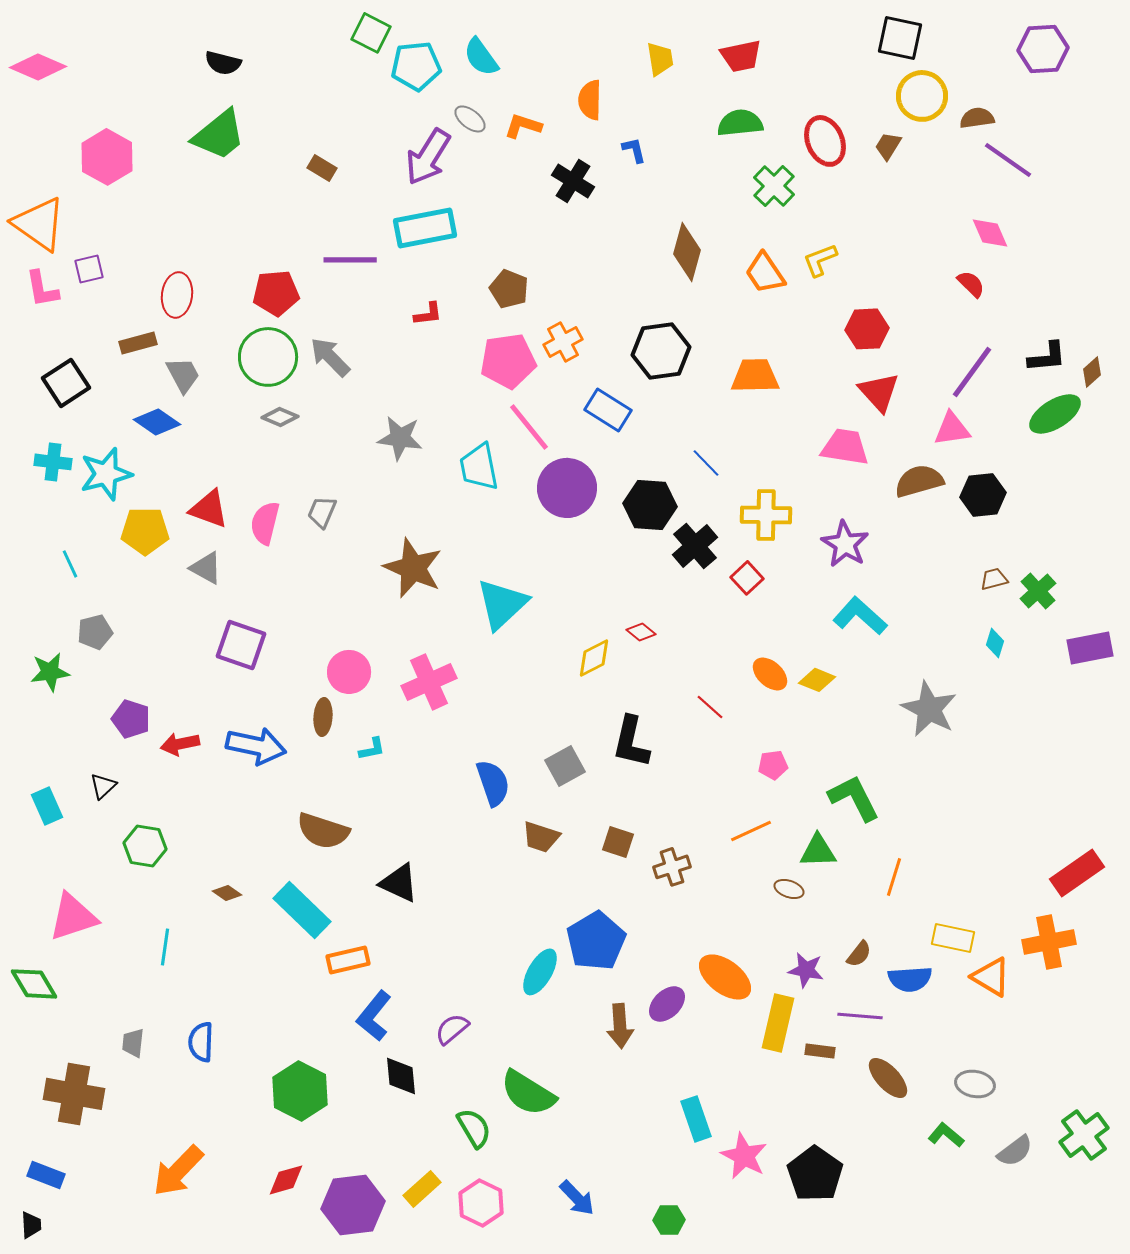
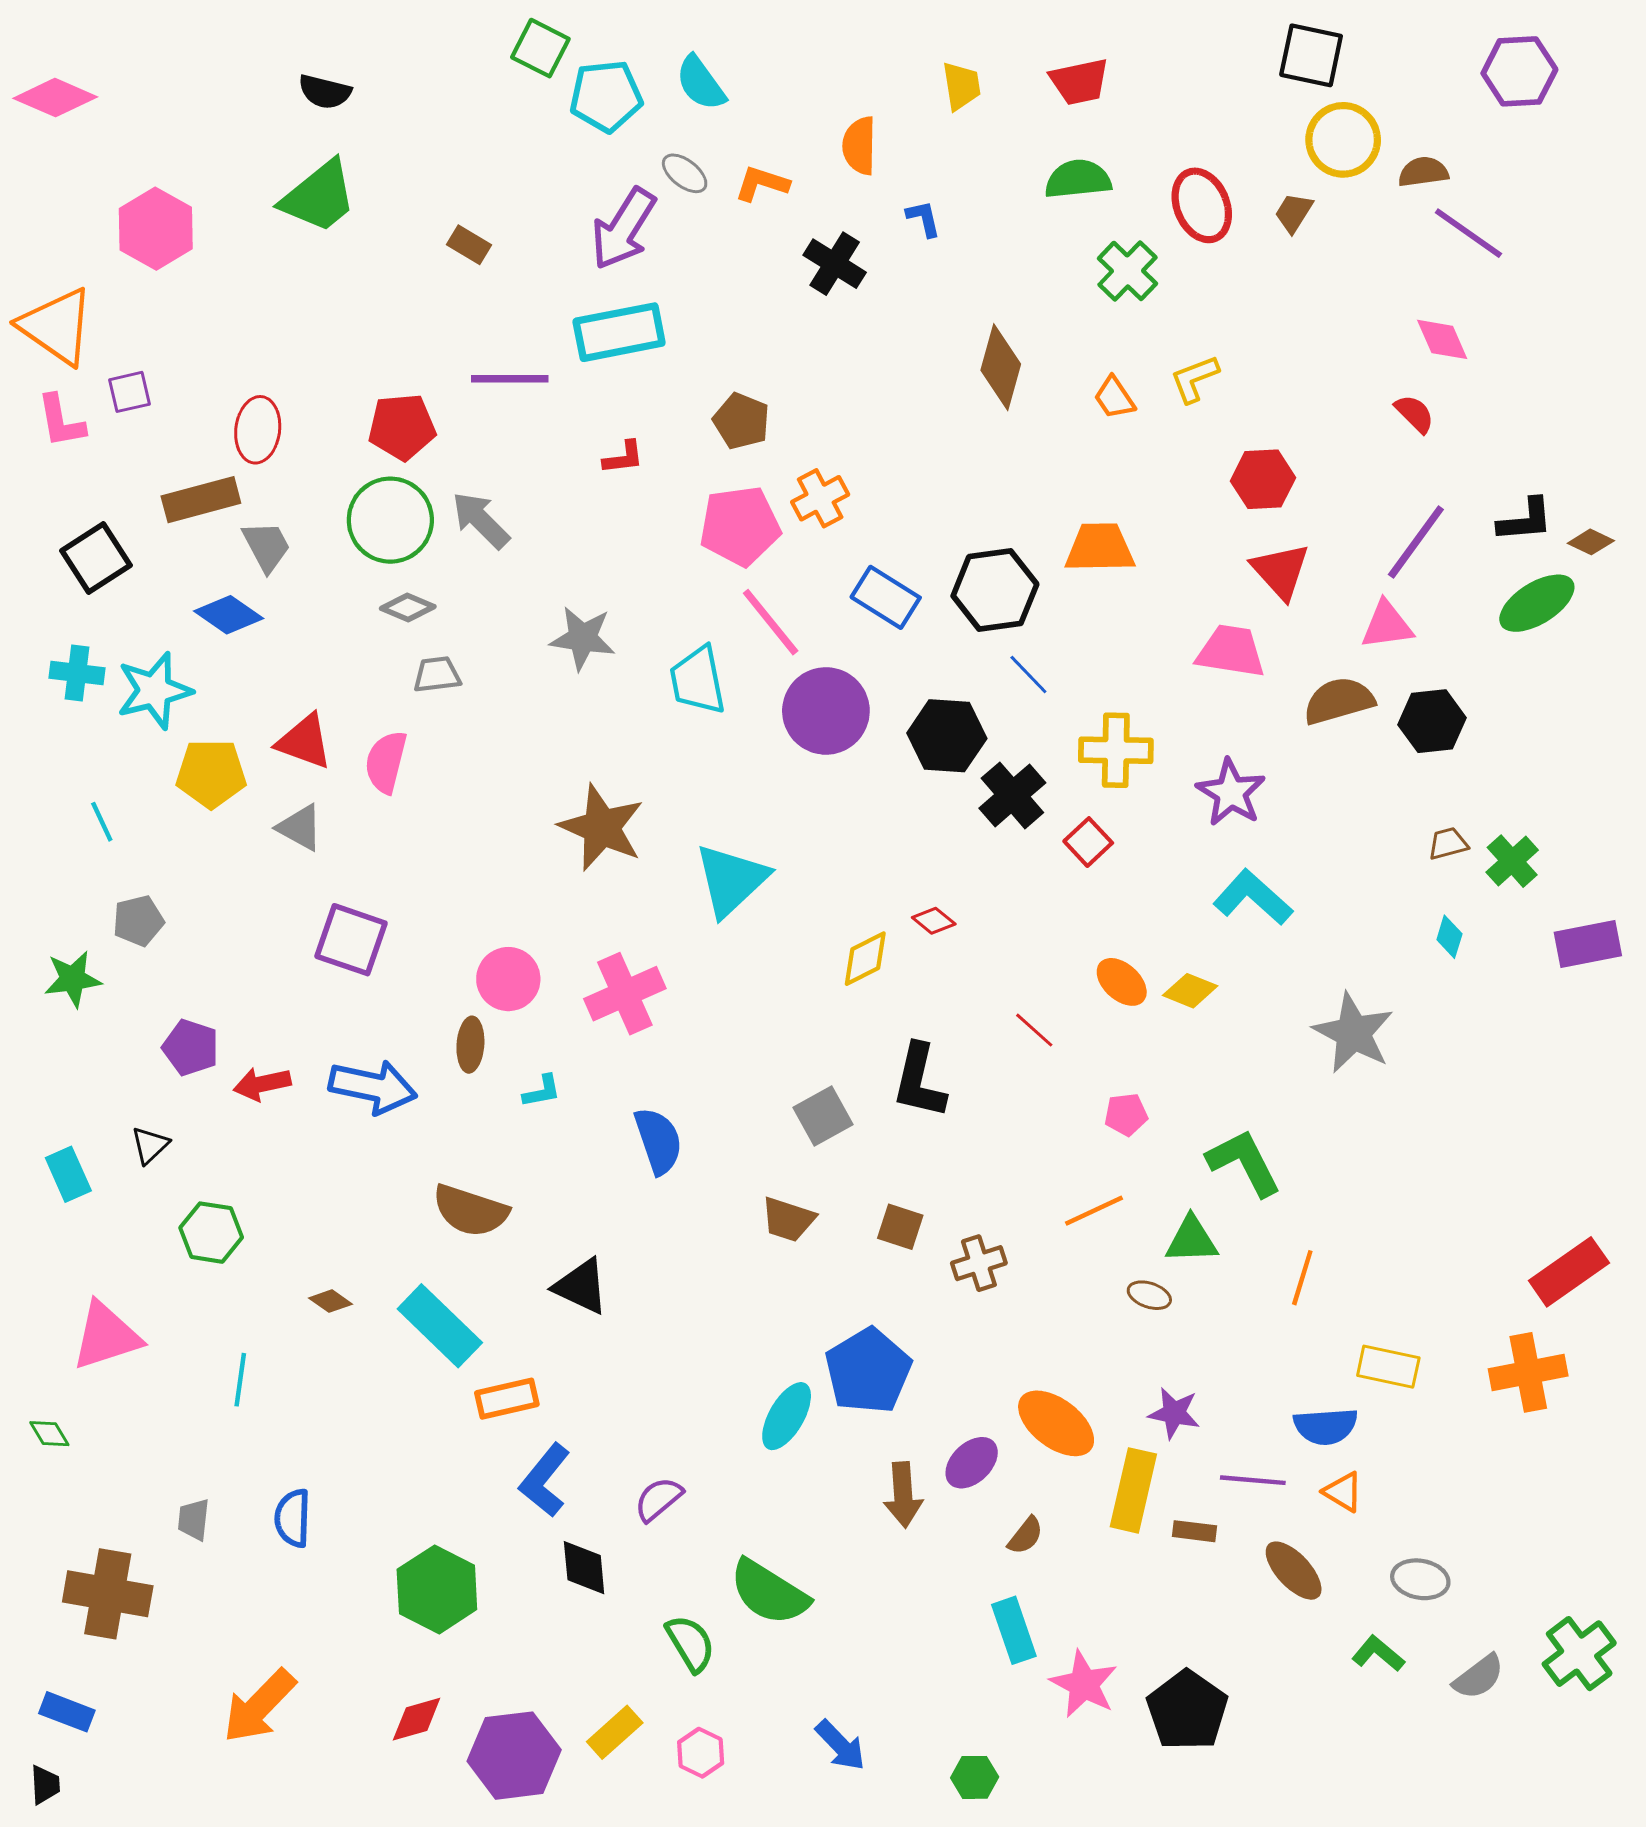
orange trapezoid: (765, 273) -> (1114, 398), size x0.7
brown rectangle: (138, 343) -> (201, 500), size x1.4
black hexagon: (661, 351) -> (995, 590), moved
brown diamond: (1092, 372) -> (1591, 542), turned 68
gray trapezoid: (322, 512) -> (437, 675), moved, turned 60
blue semicircle: (493, 783) -> (658, 1141), moved
brown semicircle: (859, 954) -> (1026, 1536), moved
orange triangle: (991, 977) -> (1343, 1492), moved, size x0.7
green diamond: (34, 984) -> (49, 1434), size x0.6
pink hexagon: (481, 1203) -> (701, 1753), size x0.7

